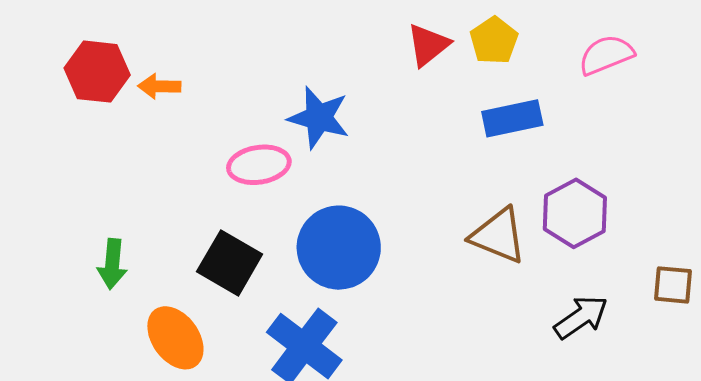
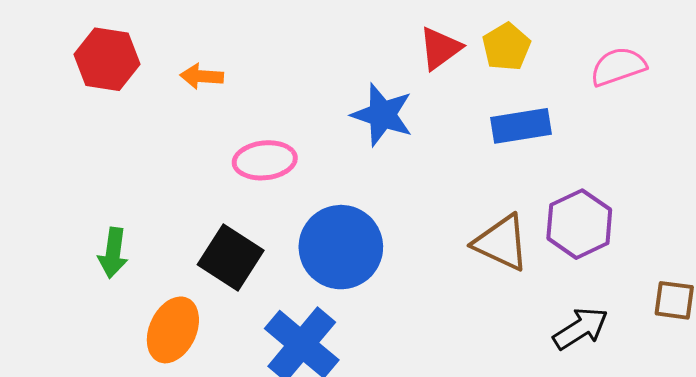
orange arrow: (159, 86) -> (202, 76), moved
blue star: (319, 118) -> (382, 115), moved
orange ellipse: (175, 338) -> (173, 330), turned 58

